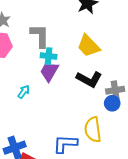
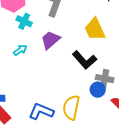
cyan cross: (49, 56) -> (24, 21), moved

